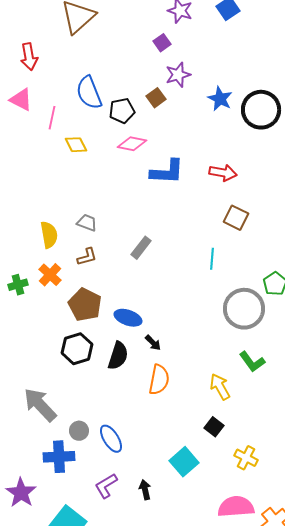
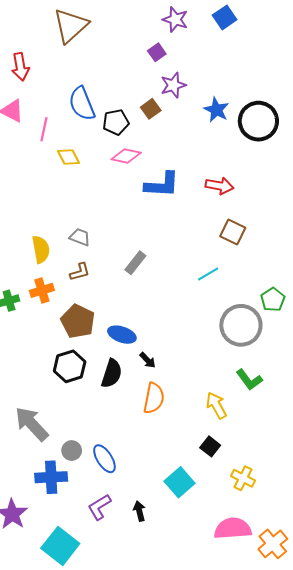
cyan line: (212, 259) -> (208, 274), turned 55
orange cross: (50, 275) -> (42, 290), turned 30

